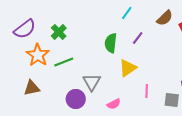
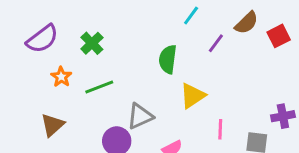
purple line: (138, 38) -> (216, 43), moved
orange star: (38, 55) -> (61, 77), size x0.6
gray triangle: (92, 82) -> (140, 116), turned 36
brown triangle: (32, 88) -> (53, 125), turned -30

